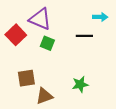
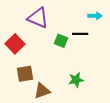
red square: (16, 35) -> (15, 44), moved
green square: (47, 43) -> (61, 41), moved

